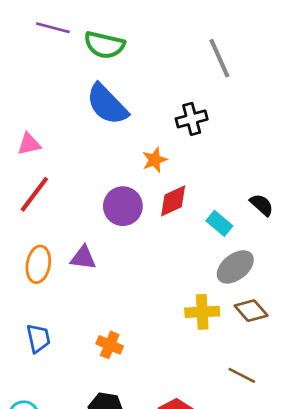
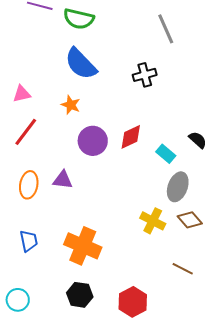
orange star: (155, 160) -> (71, 105), moved, turned -30
gray ellipse: (235, 267) -> (178, 187), turned -32
yellow cross: (202, 312) -> (153, 221), turned 30
orange cross: (110, 345) -> (83, 246), size x1.8

